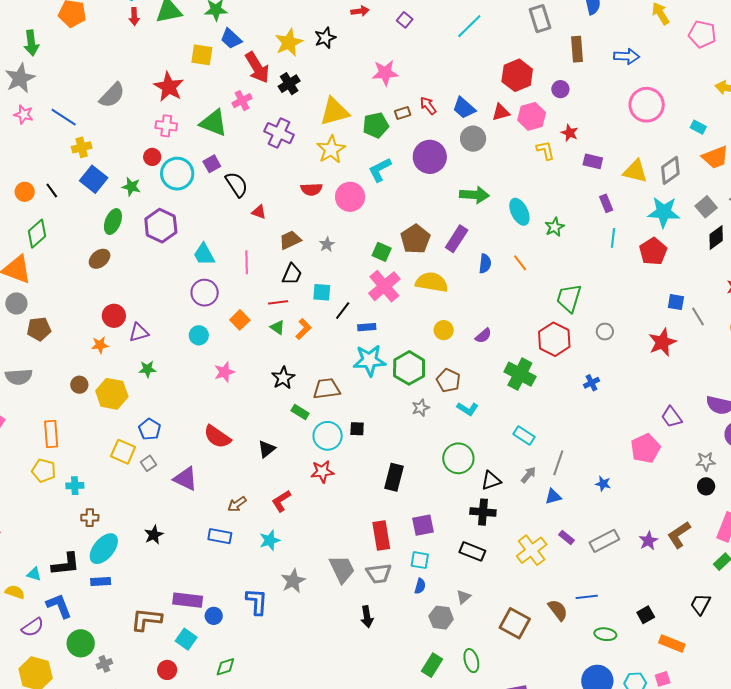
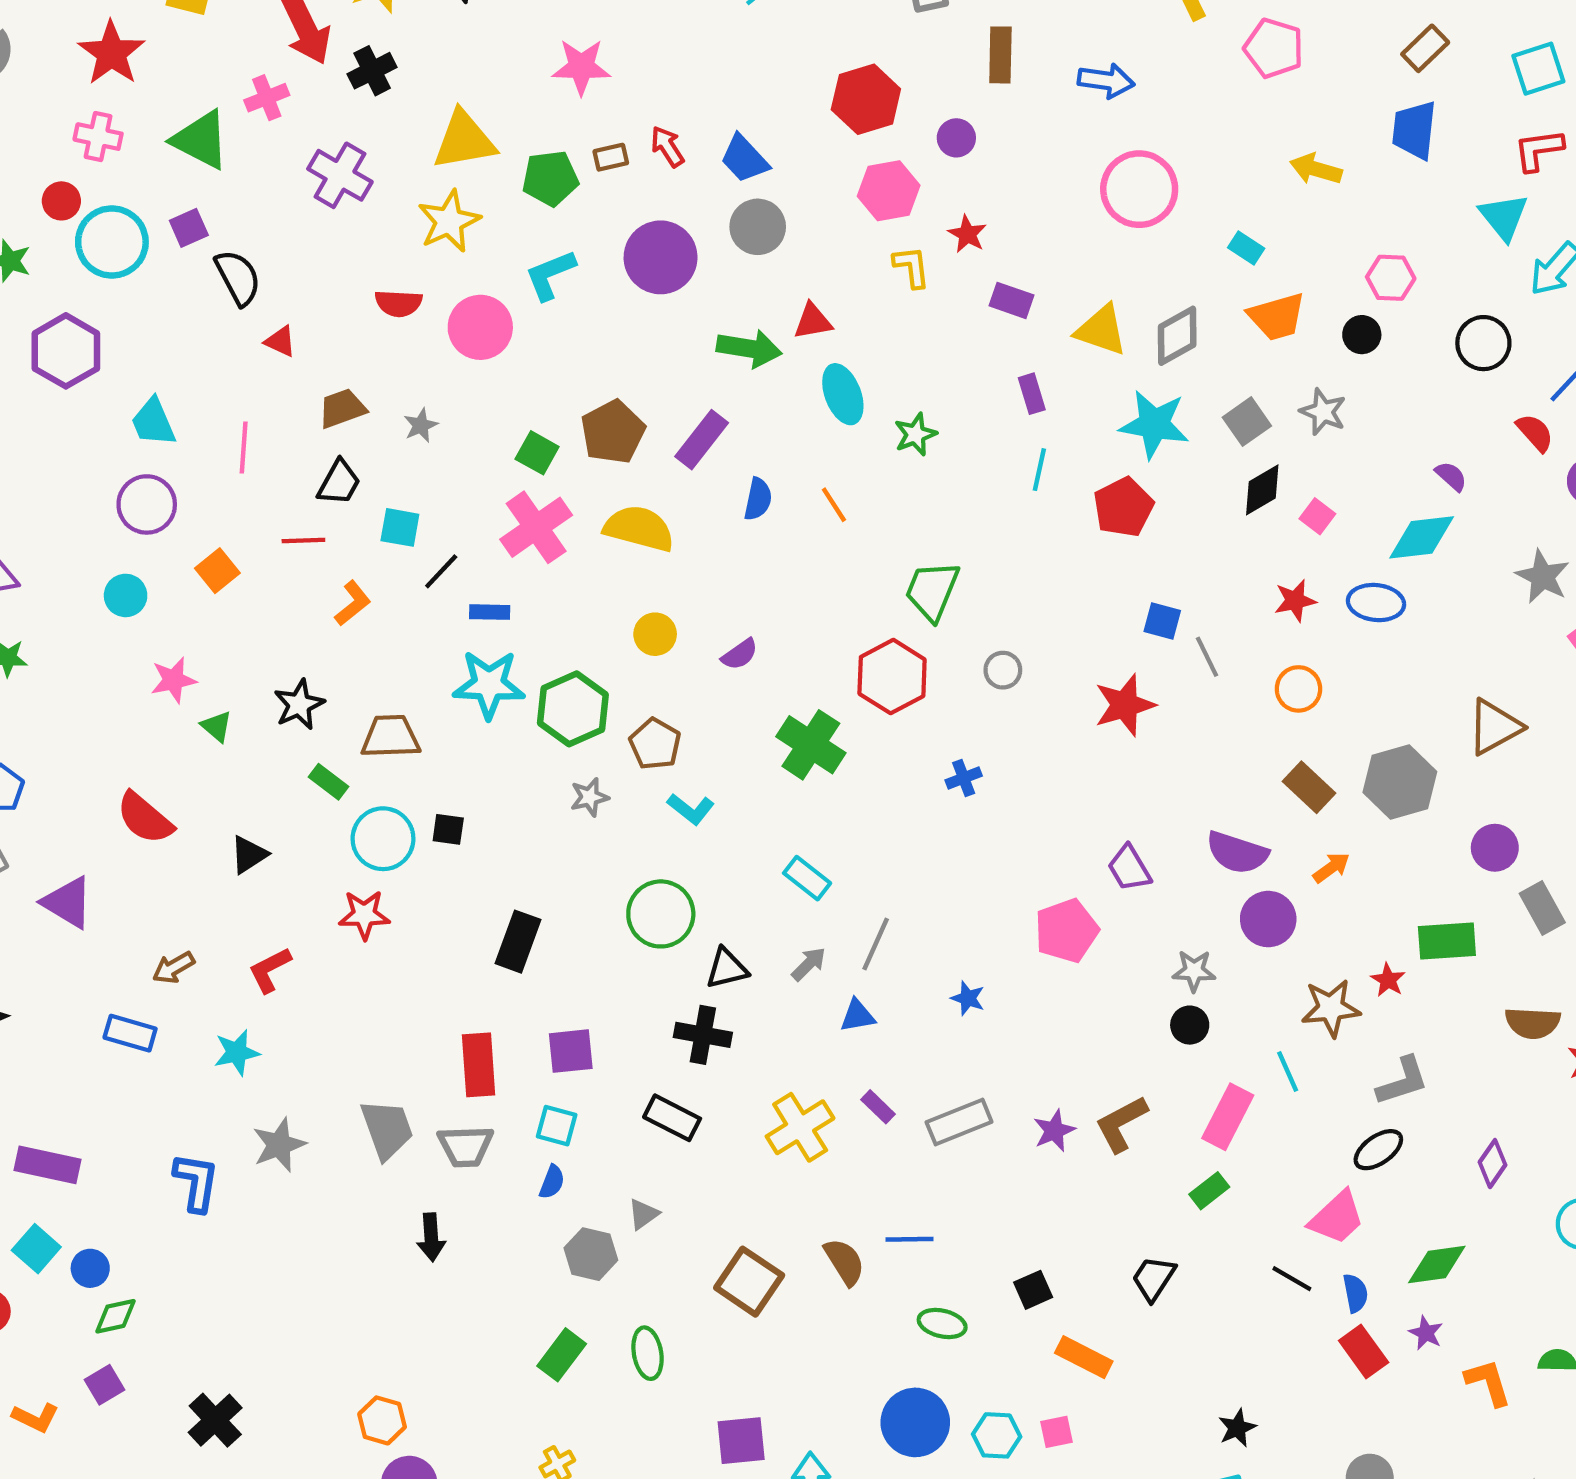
red triangle: (501, 112) -> (813, 321), moved
green triangle: (277, 327) -> (217, 726), moved
blue circle: (214, 616) -> (90, 1268), moved

